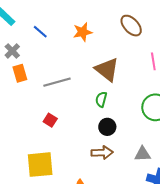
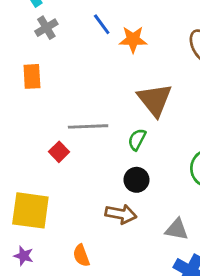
blue line: (40, 32) -> (102, 24), moved
gray cross: (12, 51) -> (46, 28), moved
gray line: (57, 82) -> (88, 126), moved

